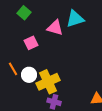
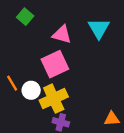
cyan triangle: (75, 19) -> (99, 28), moved, turned -42
pink square: (31, 43) -> (55, 64), moved, size x1.6

